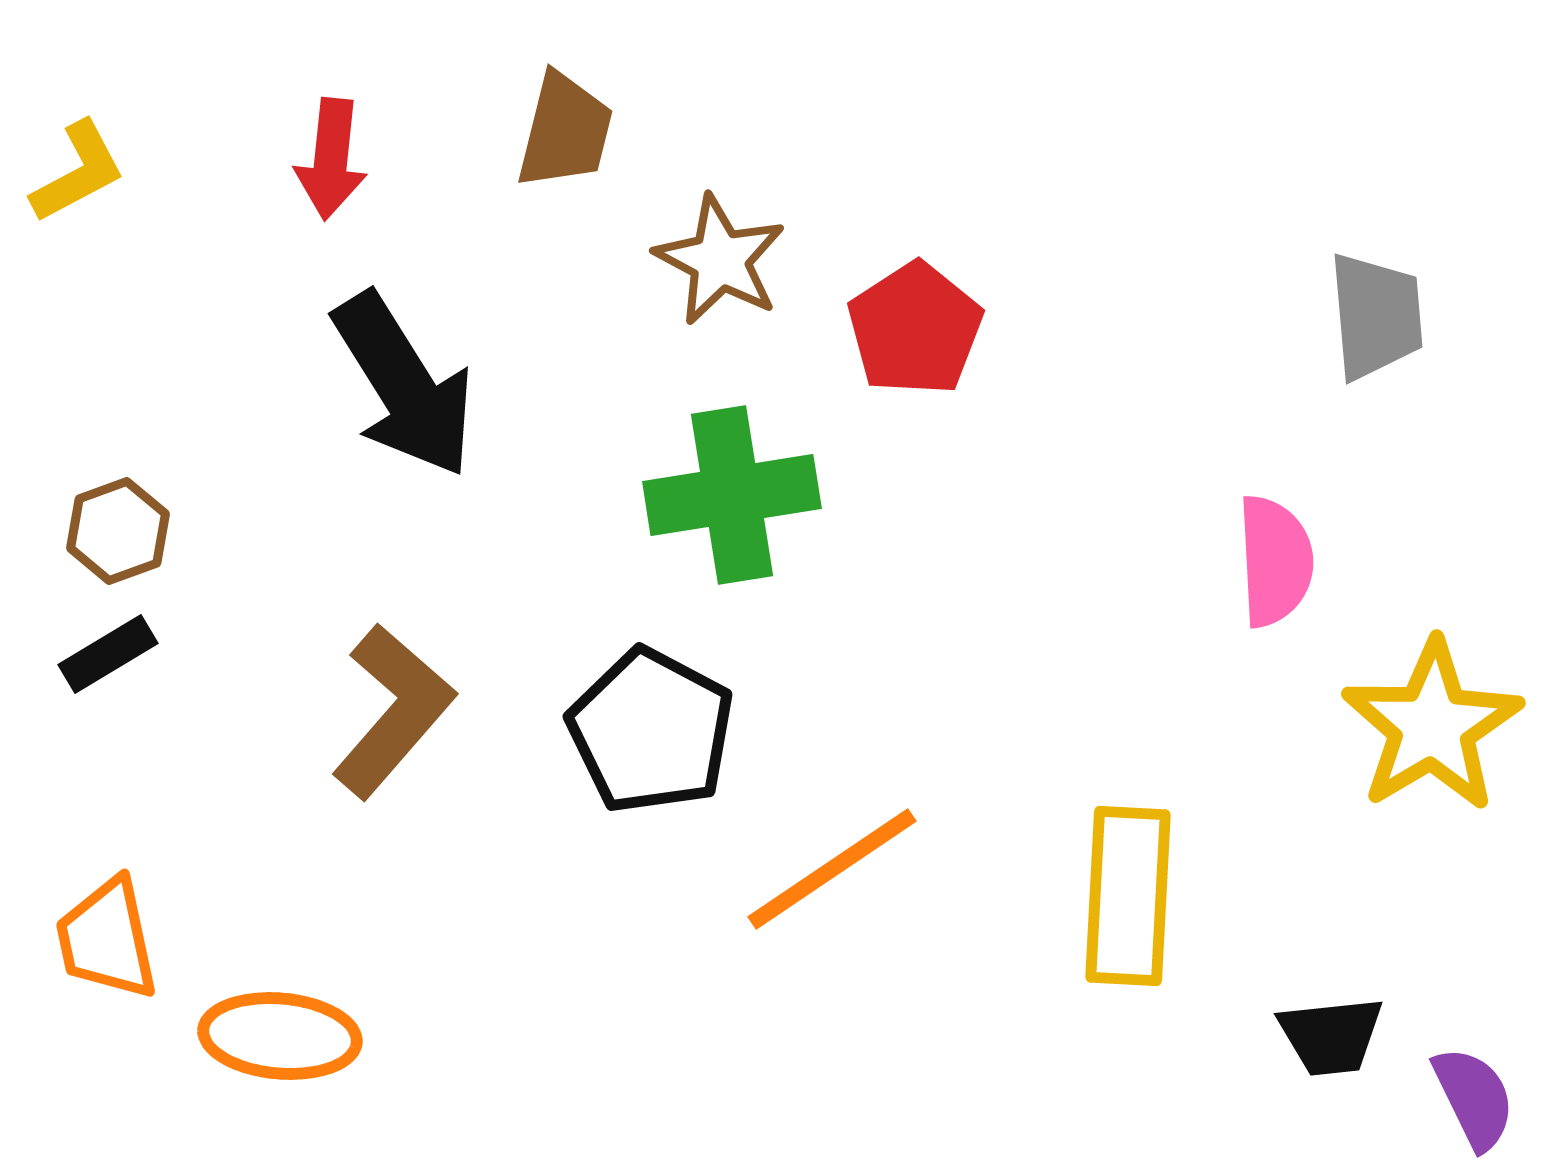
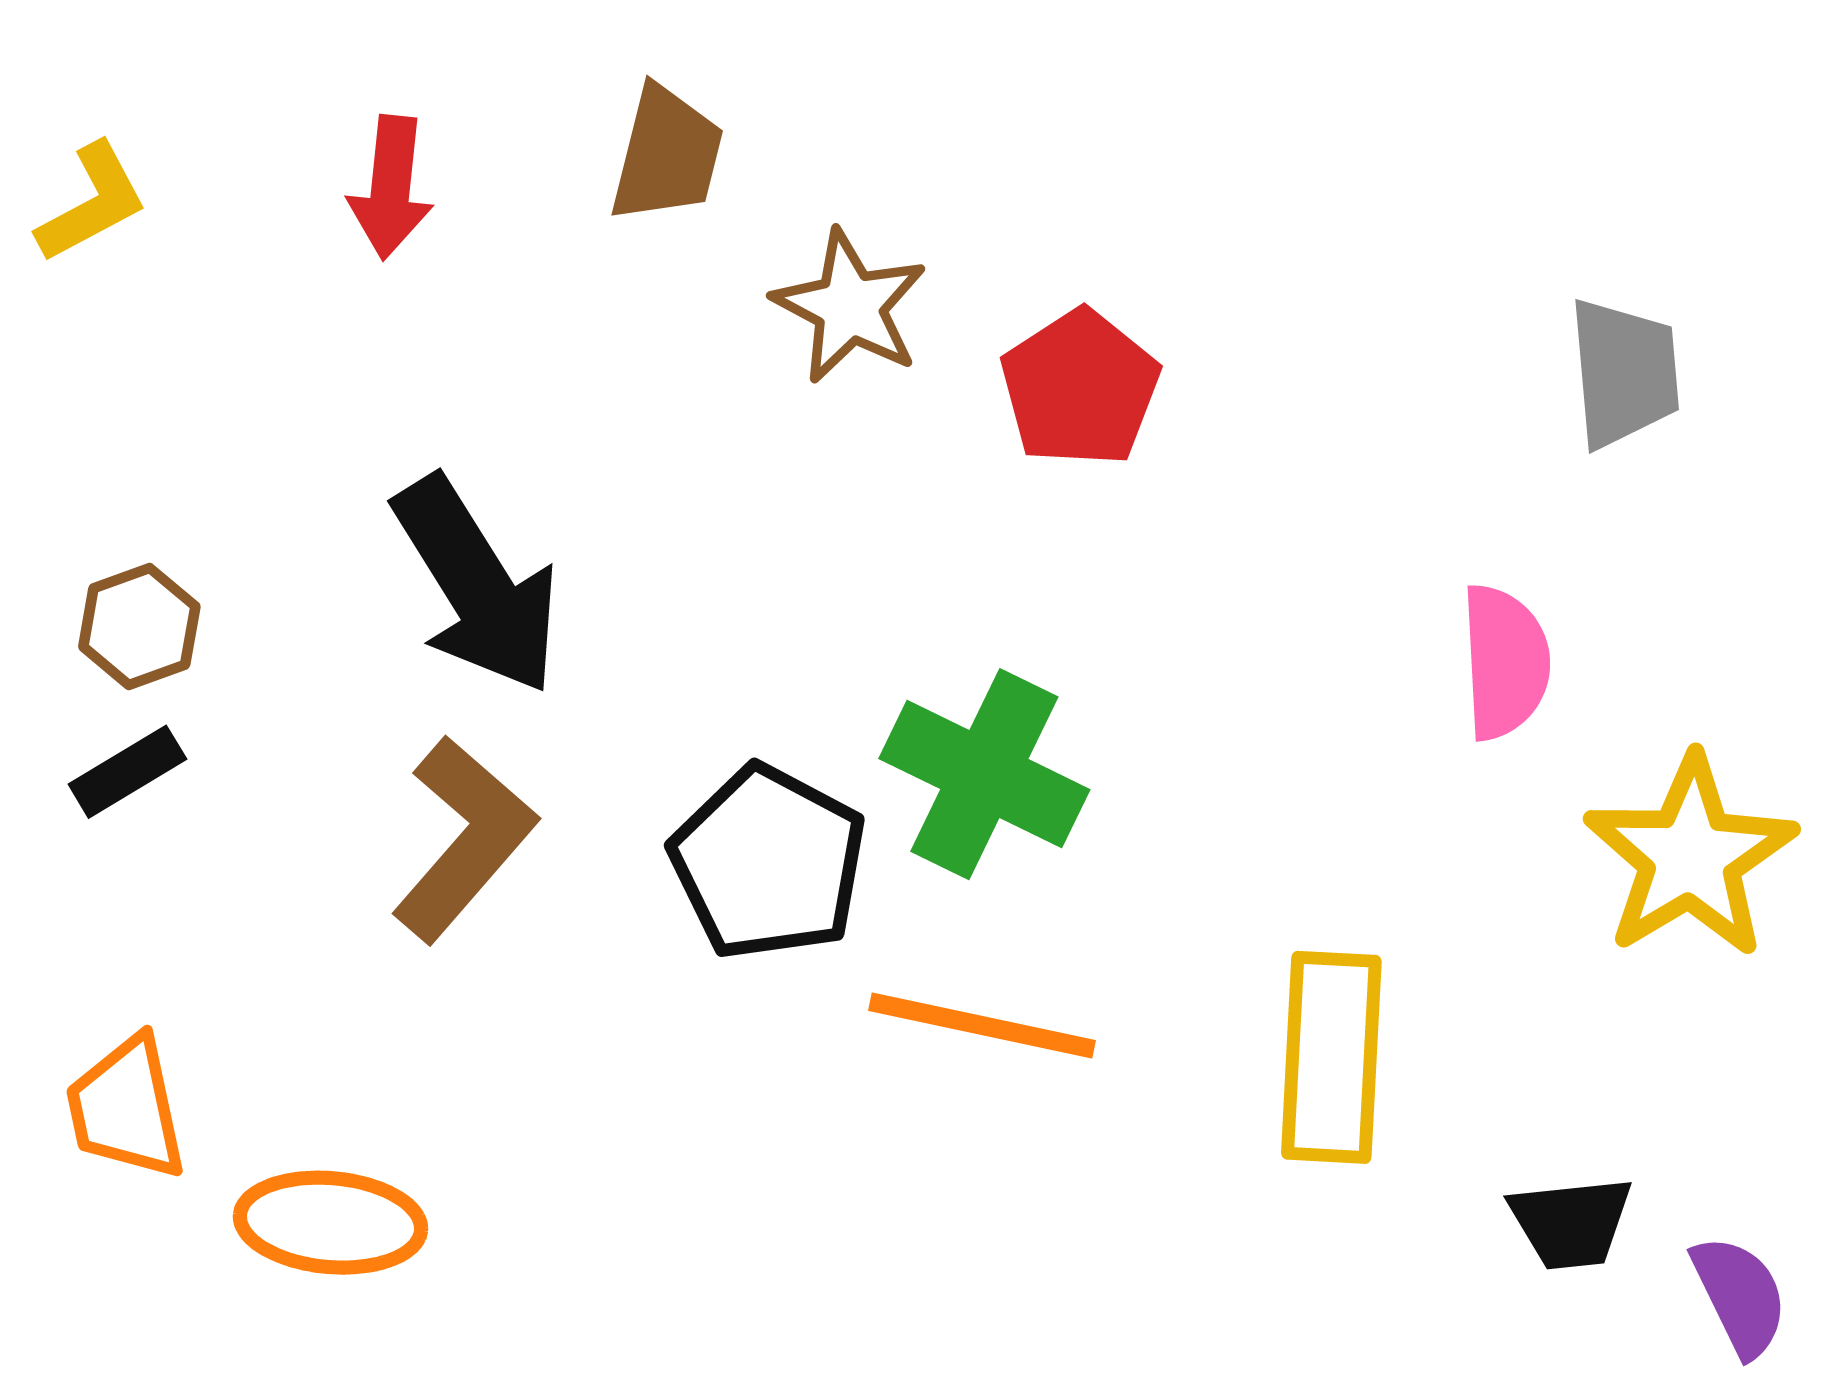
black arrow: (404, 385) -> (477, 585), moved
green cross: (732, 495) -> (984, 774), moved, turned 35
orange line: (832, 869) -> (982, 1025), turned 46

